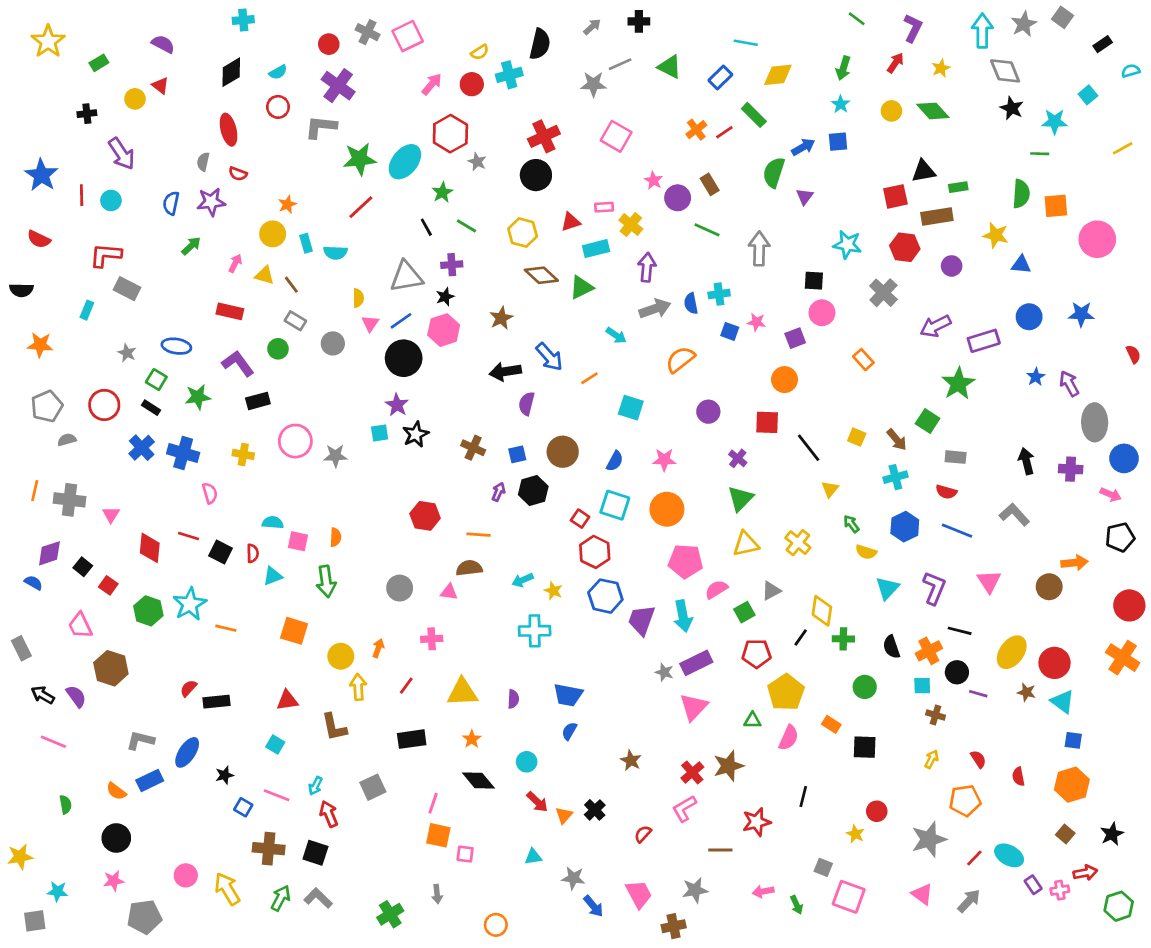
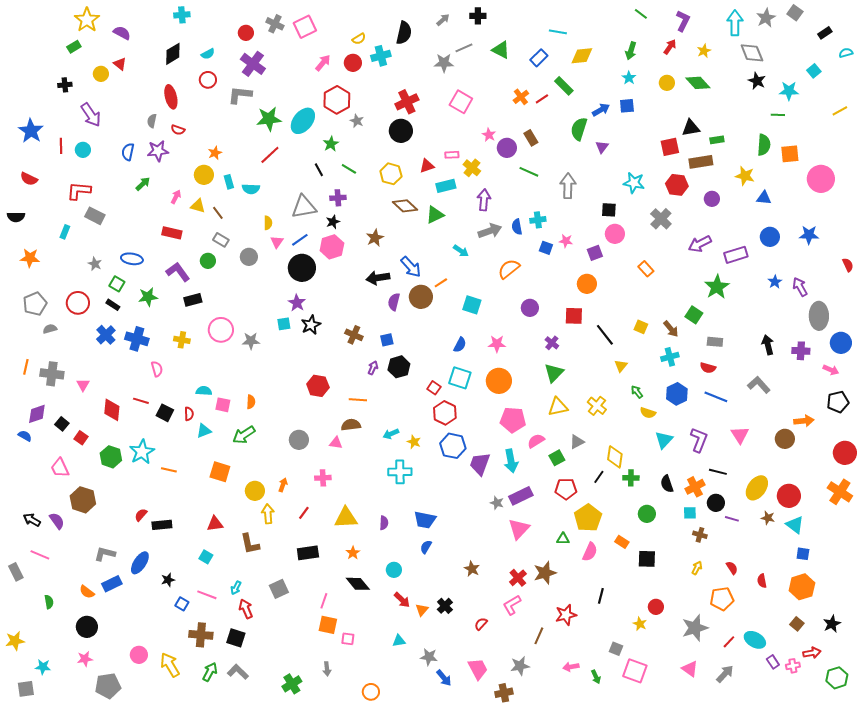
yellow star: (48, 41) -> (87, 20), moved
brown circle: (563, 452) -> (421, 297), moved
green arrow: (326, 581) -> (244, 435), turned 65
gray rectangle: (21, 648) -> (16, 572), moved
brown line: (720, 850) -> (539, 636), turned -66

